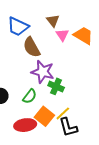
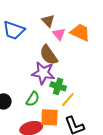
brown semicircle: (32, 47) -> (49, 55), moved
yellow line: (63, 113) -> (68, 100), moved
orange square: (44, 116) -> (49, 117), turned -30

